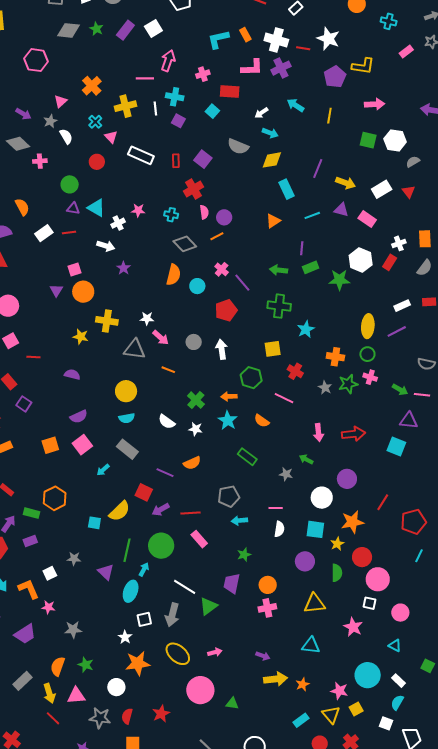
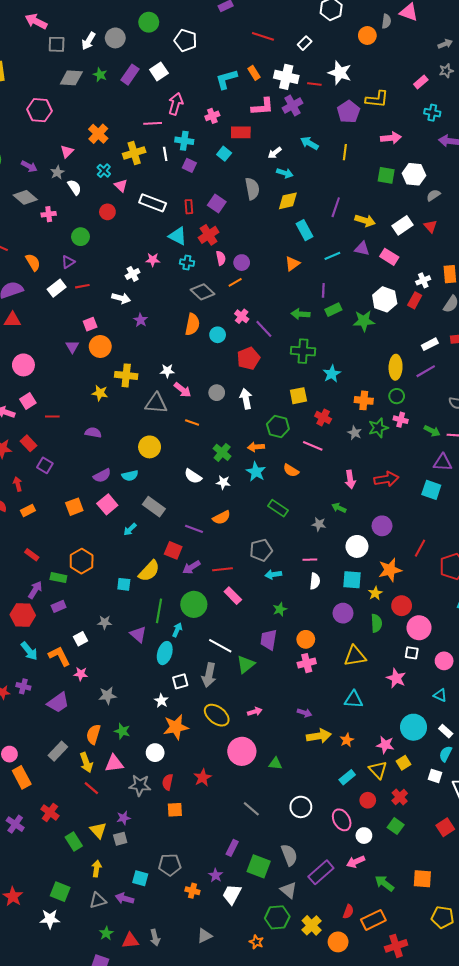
cyan cross: (389, 21) -> (432, 113), moved
gray semicircle: (238, 147) -> (252, 189), turned -120
cyan triangle: (96, 208) -> (178, 236), moved
purple triangle: (73, 209) -> (68, 262), moved, turned -40
cyan semicircle: (127, 418) -> (130, 476), moved

